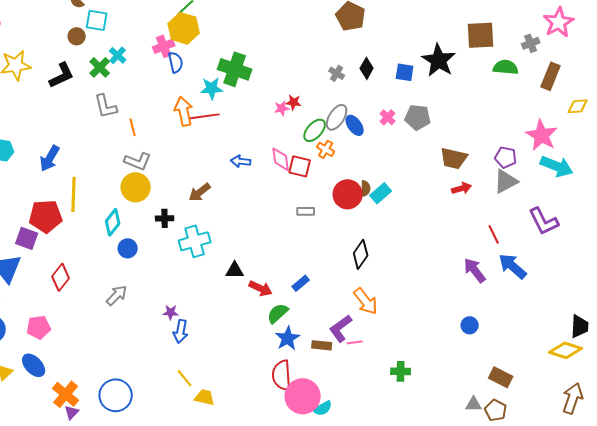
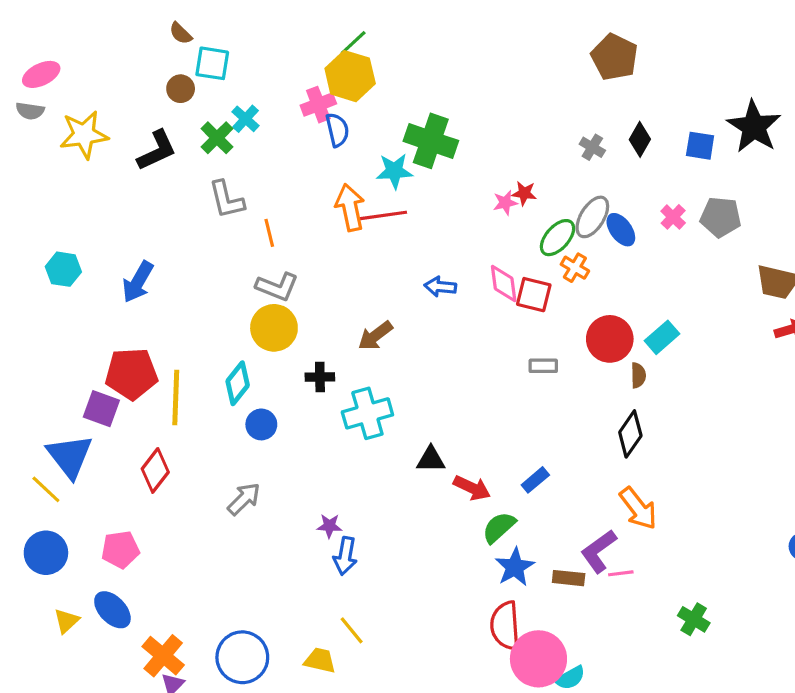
brown semicircle: (366, 188) -> (638, 375), moved
yellow line: (74, 194) -> (176, 398), moved
green cross: (401, 371) -> (694, 619), turned 30
yellow trapezoid: (205, 397) -> (320, 660), moved

